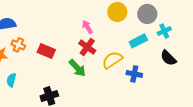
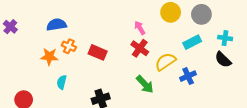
cyan cross: (164, 31) -> (225, 38), moved, turned 32
green arrow: (77, 68) -> (145, 84), moved
blue cross: (134, 74) -> (188, 76), turned -35

